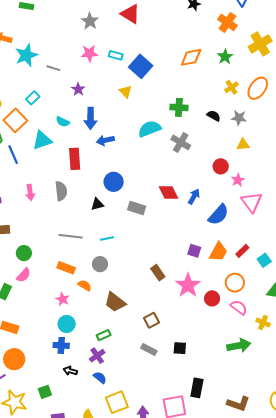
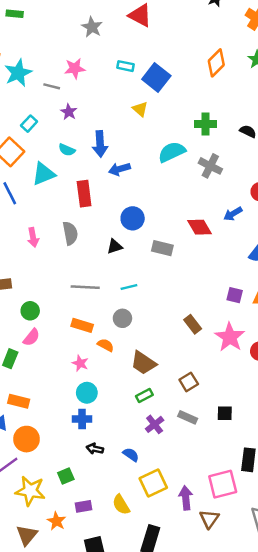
pink star: (89, 53) -> (75, 68), moved
orange diamond: (191, 57) -> (216, 63), turned -30
purple star: (78, 89) -> (69, 112), moved
blue arrow: (194, 197) -> (233, 214), moved, turned -147
green rectangle: (104, 335) -> (144, 395), moved
purple cross: (97, 356) -> (155, 424), moved

